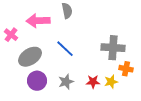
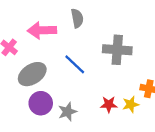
gray cross: (113, 48) -> (117, 50), moved
gray star: (66, 82) -> (67, 112), moved

